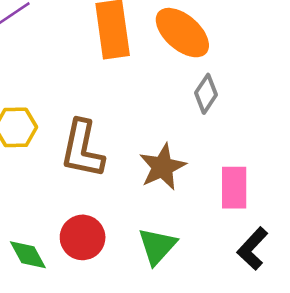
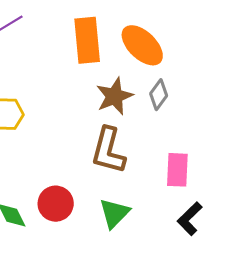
brown L-shape: (82, 149) -> (108, 150), moved
brown star: (162, 167) -> (114, 96), moved

